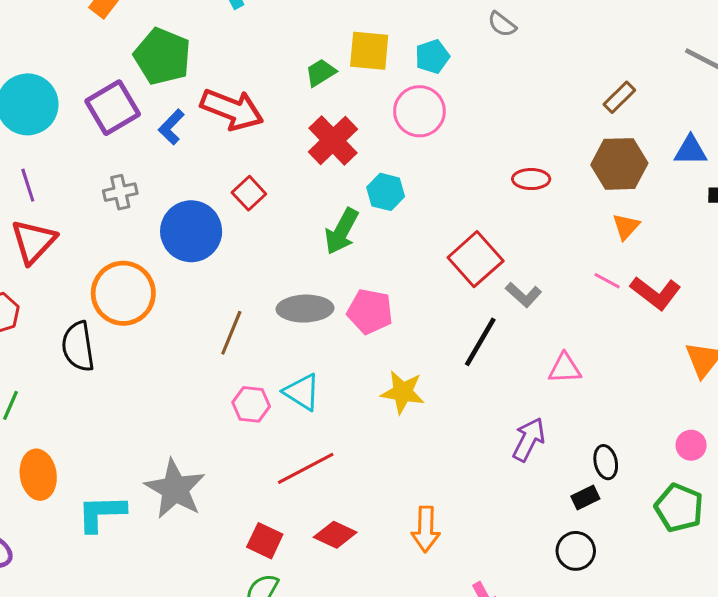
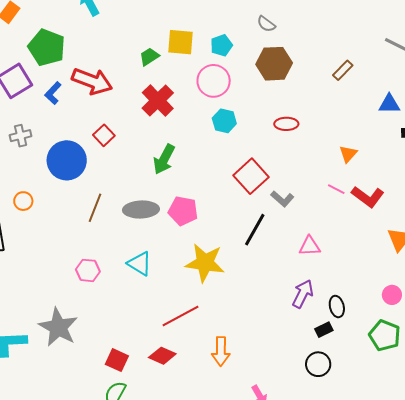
brown hexagon: (619, 164) -> (274, 64), moved
cyan hexagon: (386, 192) -> (224, 121), moved
orange circle: (123, 293) -> (23, 201), size x0.5
brown line: (231, 333) -> (95, 208), moved
yellow star: (403, 392) -> (205, 263), size x1.4
pink hexagon: (251, 404) -> (88, 270), moved
purple arrow: (529, 439) -> (303, 294), moved
red line: (306, 468) -> (181, 316), moved

